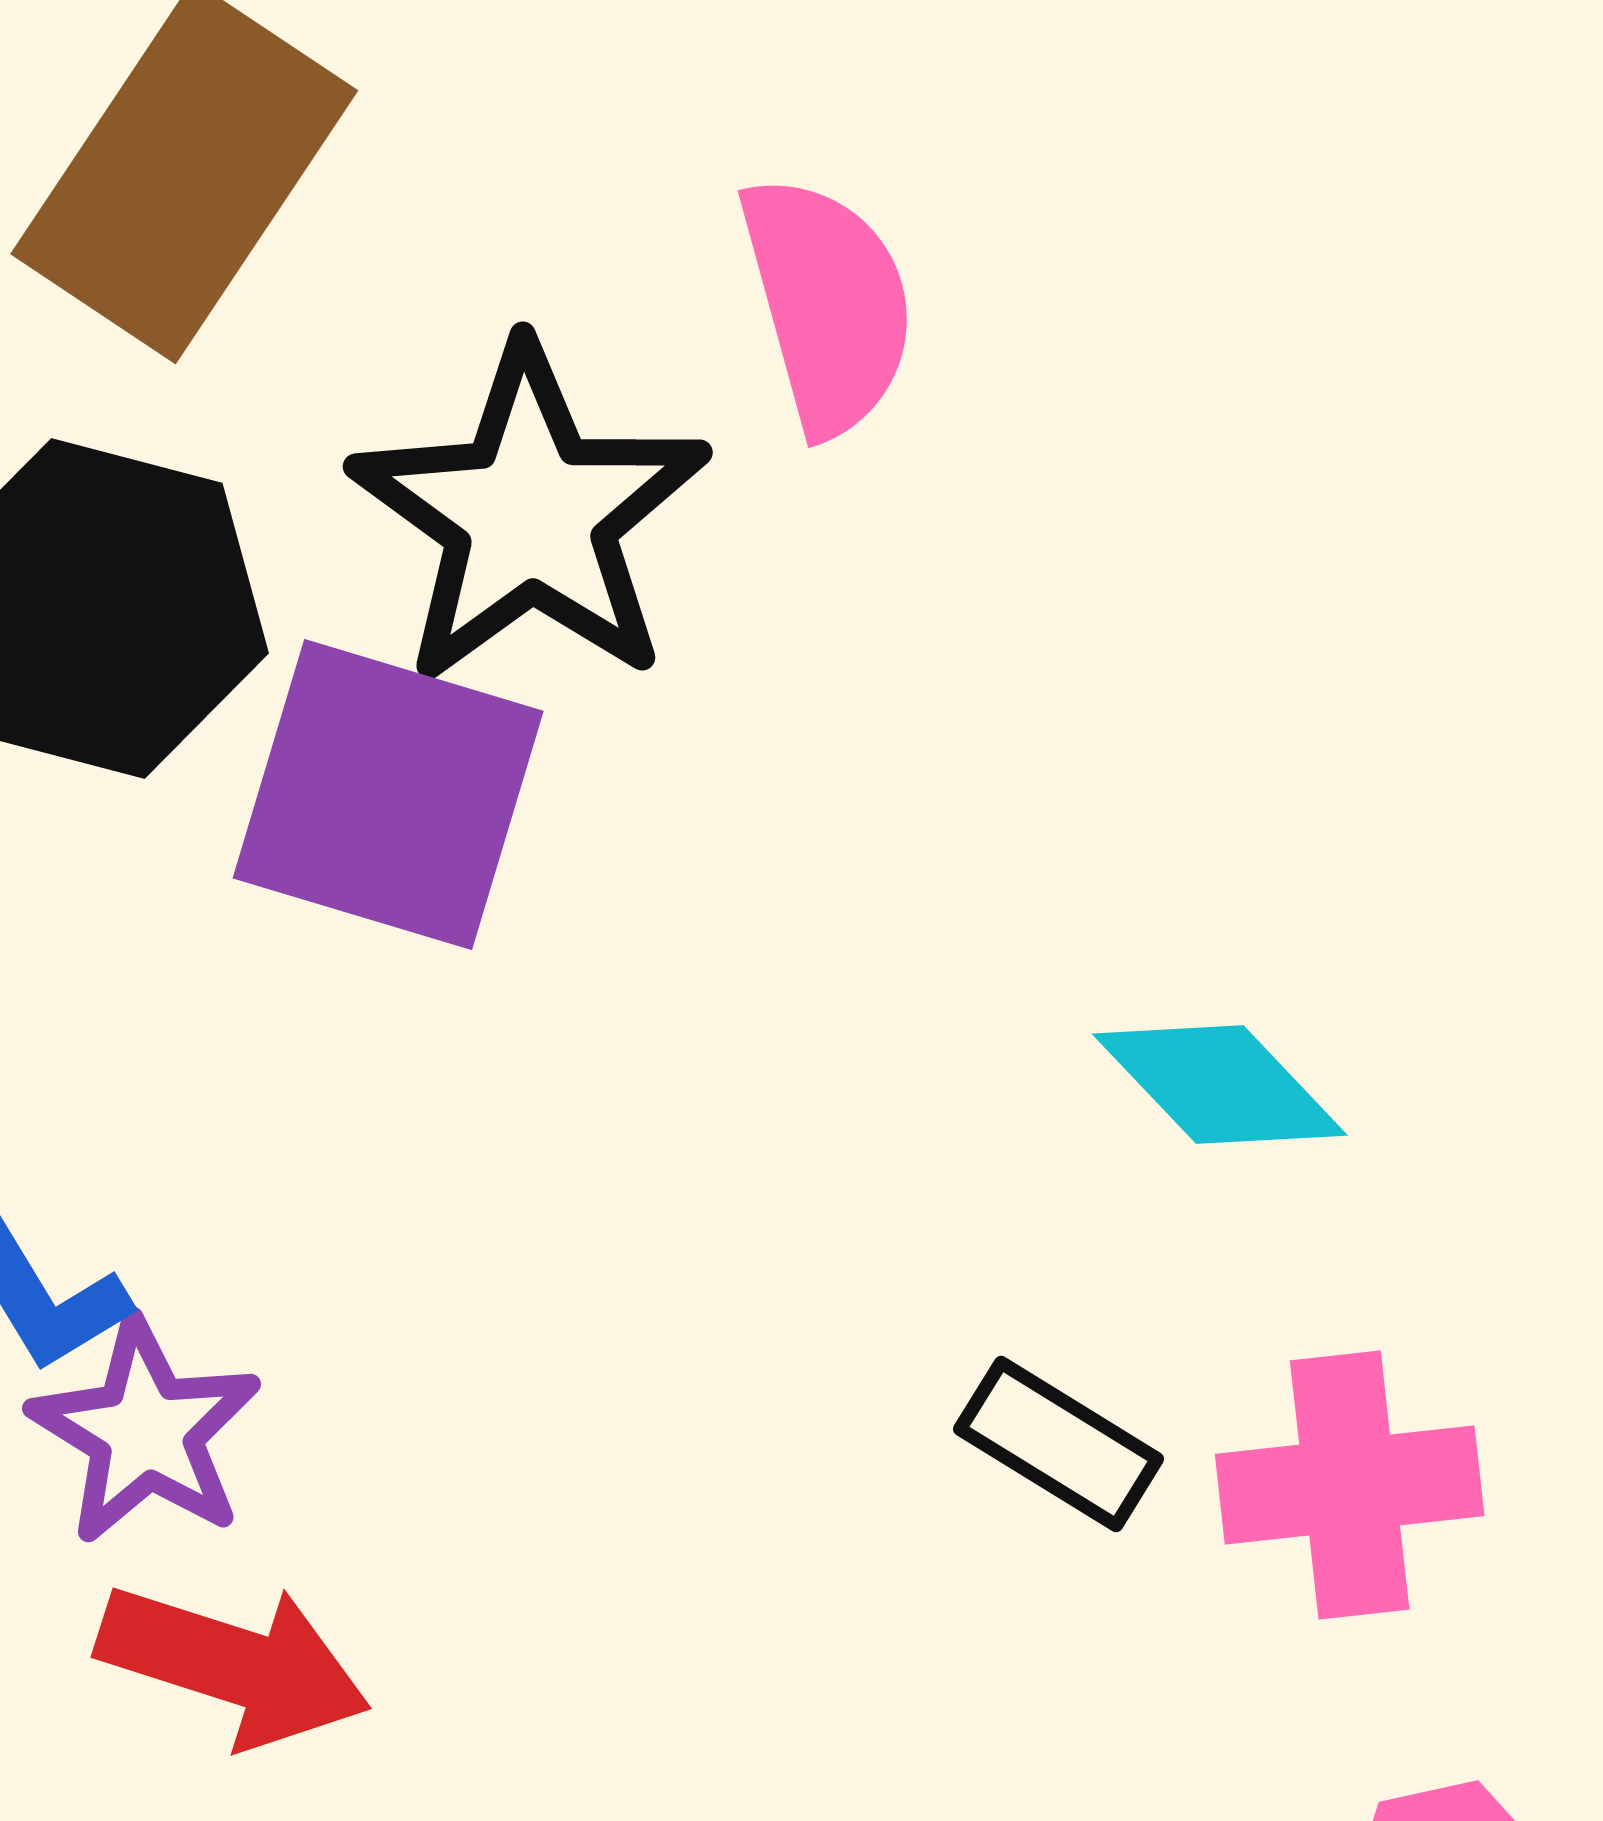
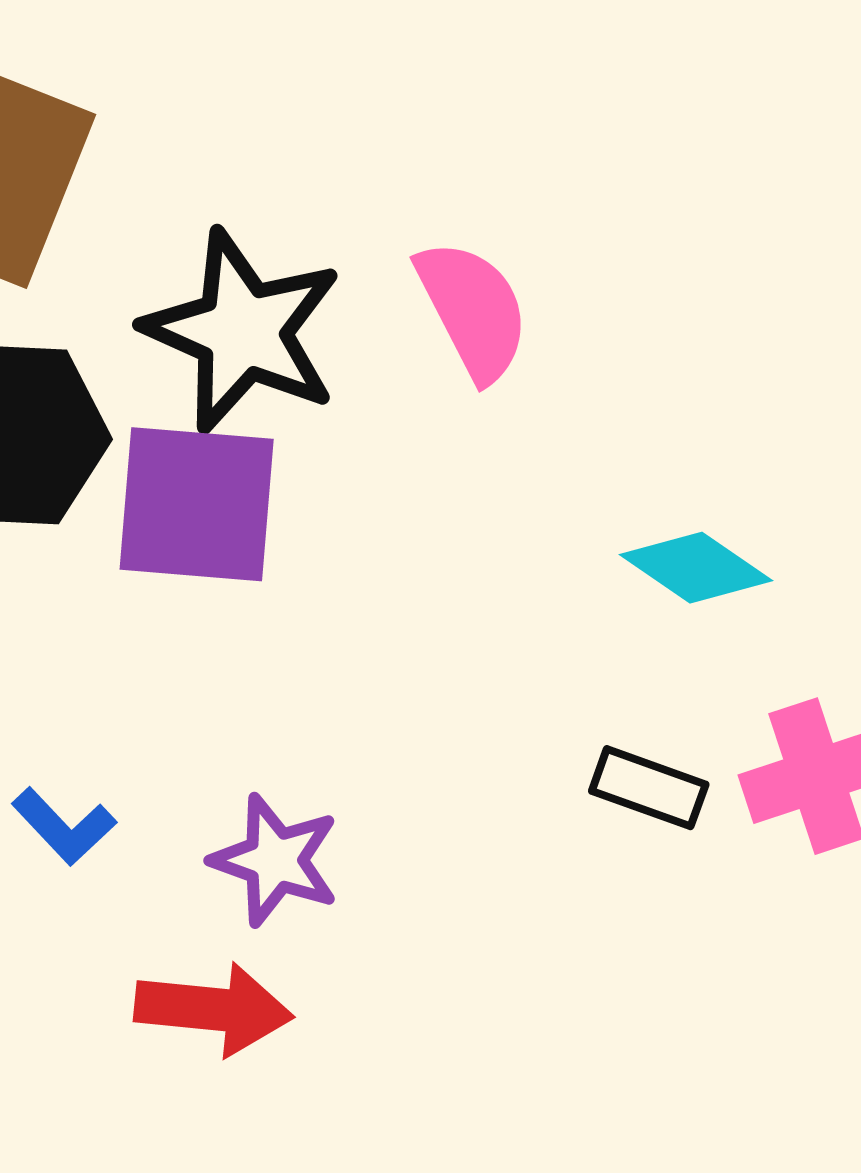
pink semicircle: (828, 304) -> (473, 310), moved
purple star: (145, 1432) -> (275, 860), moved

